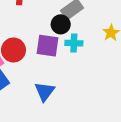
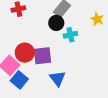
purple square: (48, 46) -> (43, 56), moved

